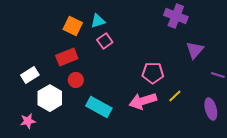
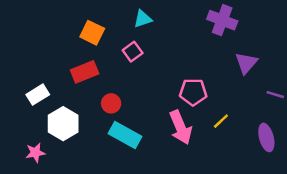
cyan triangle: (98, 21) -> (143, 19), moved
red circle: (76, 80) -> (111, 103), moved
pink arrow: (143, 101) -> (181, 127), turned -96

